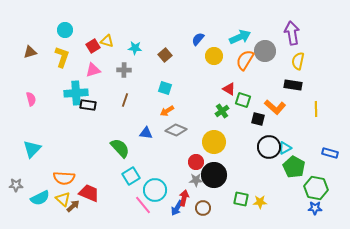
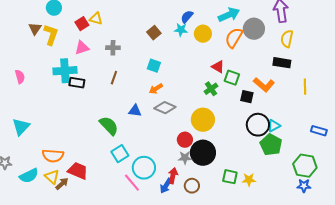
cyan star: (135, 48) -> (181, 30), moved
brown triangle: (30, 52) -> (35, 29), moved, turned -40
green pentagon: (294, 167) -> (271, 145), moved

